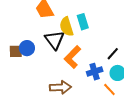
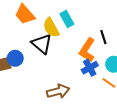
black line: (113, 54) -> (103, 37), moved, turned -48
orange L-shape: (72, 57) -> (87, 50), moved

